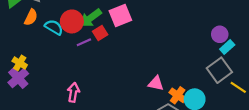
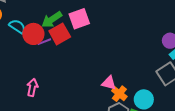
red circle: (72, 21) -> (33, 34), moved
red square: (100, 33) -> (60, 34), size x1.5
orange cross: (178, 95) -> (119, 94), moved

